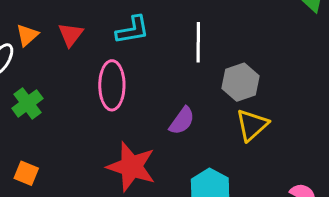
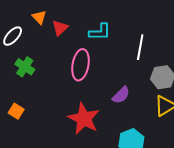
orange triangle: (27, 35) -> (39, 17), moved, turned -42
green cross: (27, 103) -> (25, 67), turned -30

